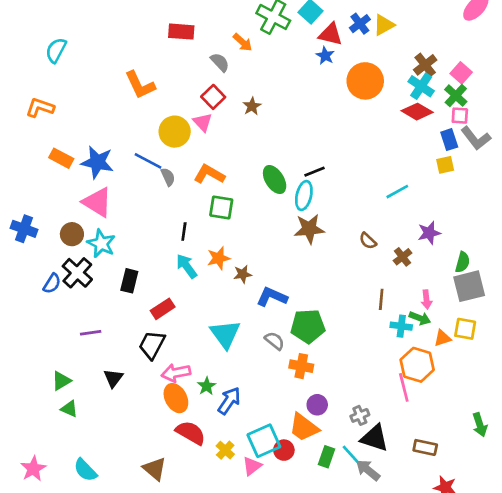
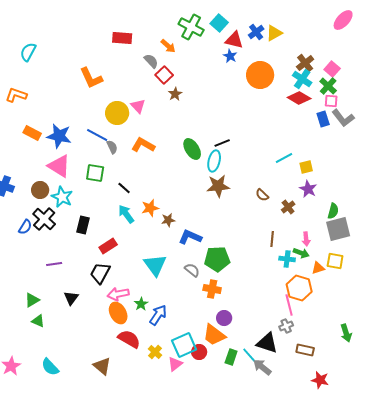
red square: (213, 97) -> (164, 75), moved
yellow square: (445, 165) -> (306, 167), moved
green square: (221, 208) -> (95, 173), moved
black line: (184, 232) -> (124, 188), turned -56
purple star: (429, 233) -> (308, 189), turned -30
gray cross: (360, 415) -> (286, 326), moved

